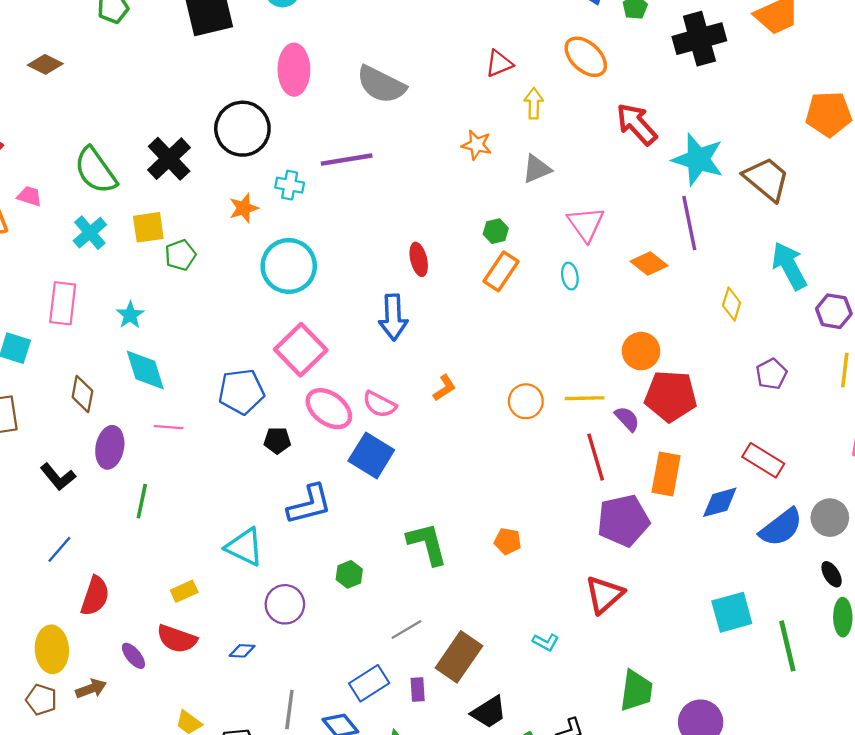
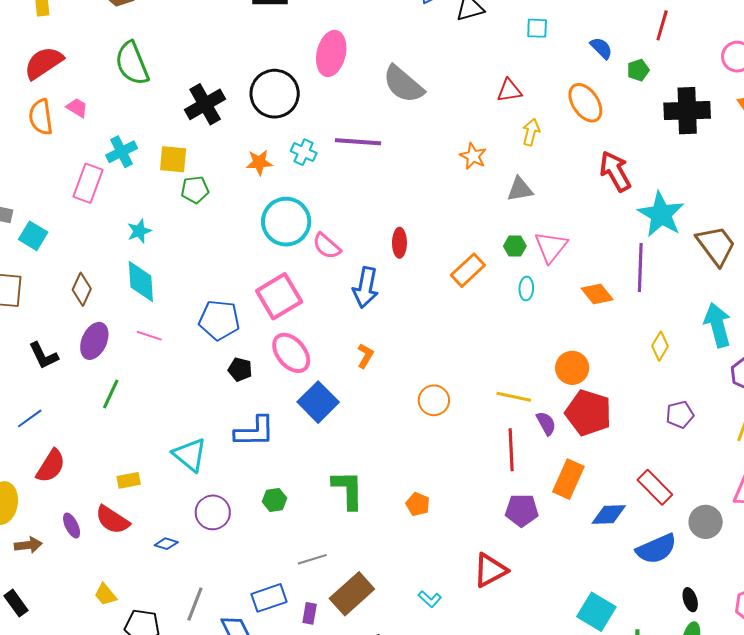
green semicircle: (95, 171) -> (132, 63), moved
green hexagon: (496, 231) -> (515, 246), moved
pink rectangle: (63, 303) -> (88, 183), moved
orange L-shape: (444, 388) -> (365, 356), moved, turned -40
orange circle: (526, 401) -> (434, 400), moved
pink semicircle: (379, 404) -> (327, 246), moved
gray circle: (830, 518) -> (706, 522), moved
purple pentagon: (623, 521) -> (522, 510), size x0.7
cyan square: (732, 612) -> (596, 612), turned 33

